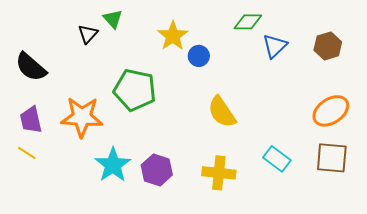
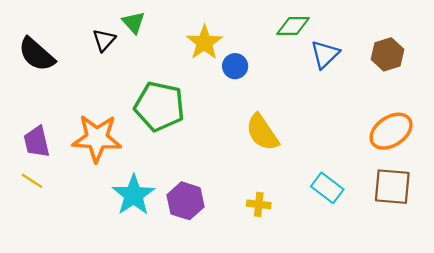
black semicircle: (31, 67) -> (37, 54), moved
yellow cross: (219, 173) -> (259, 204), size x0.6

